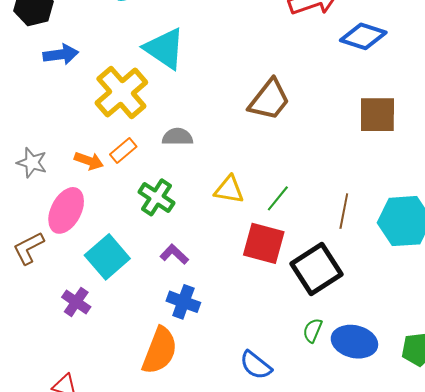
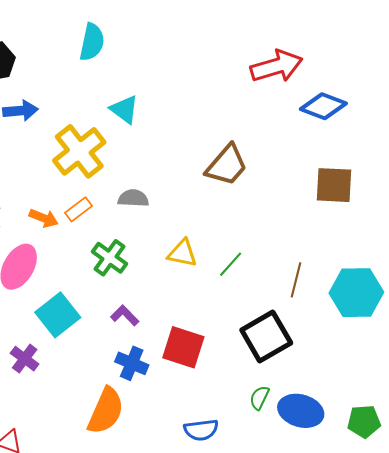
cyan triangle: (165, 49) -> (124, 109), size x0.7
red square: (264, 243) -> (183, 347), moved
blue semicircle: (256, 365) -> (201, 430), turned -48

